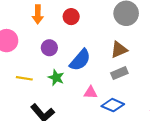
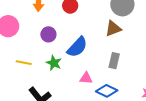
brown triangle: (119, 50) -> (113, 29), moved
gray rectangle: (119, 73) -> (114, 61), turned -56

